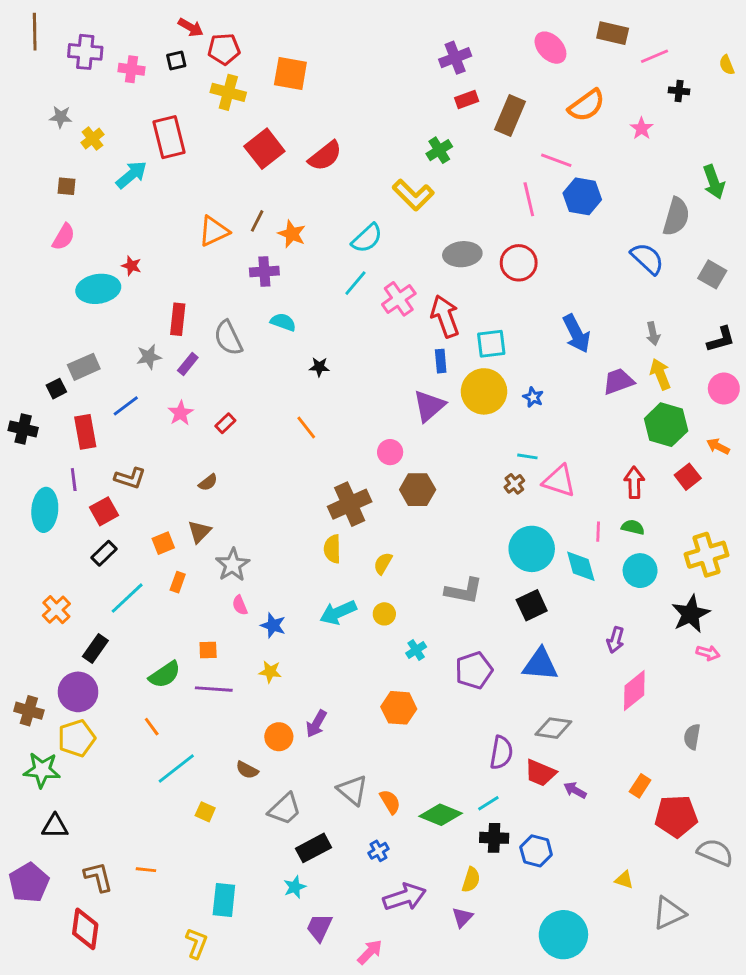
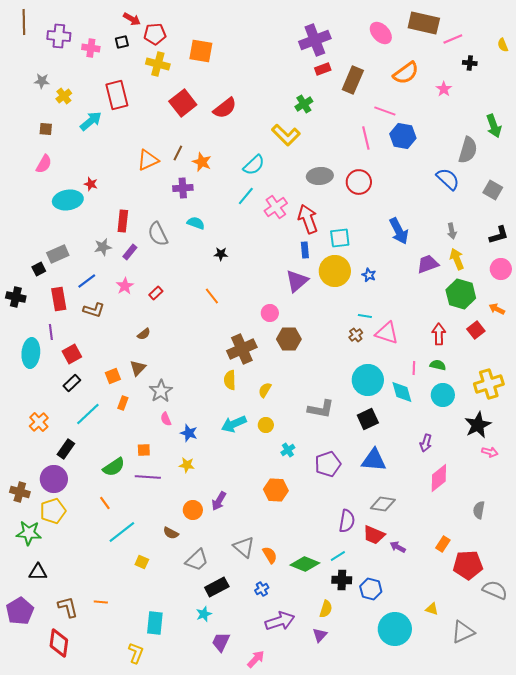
brown rectangle: (613, 33) -> (424, 23), size x1.4
purple cross: (455, 58) -> (315, 40), size x1.4
brown L-shape: (130, 478) -> (94, 310), moved
cyan circle: (563, 935) -> (395, 629), moved

